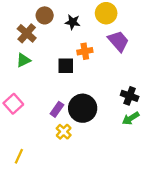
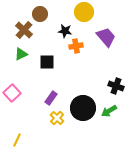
yellow circle: (106, 13) -> (84, 12), moved
black star: (73, 22) -> (65, 31), moved
black square: (66, 66) -> (47, 62), moved
black circle: (83, 108) -> (83, 108), moved
green arrow: (131, 118) -> (109, 111), moved

